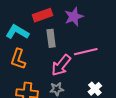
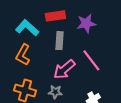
pink line: (86, 52) -> (91, 60), turned 55

